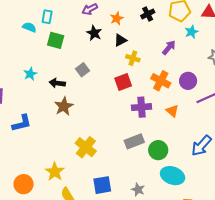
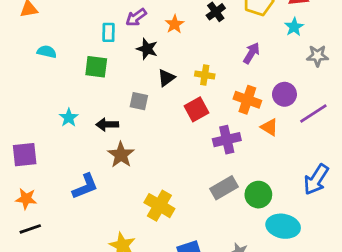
cyan rectangle: (47, 17) -> (109, 32), moved
cyan semicircle: (29, 27) -> (47, 52), moved
cyan star: (191, 32) -> (294, 27), moved
black triangle: (120, 40) -> (166, 78), moved
gray square: (82, 70) -> (139, 101), turned -32
orange triangle: (172, 111) -> (269, 127), moved
blue L-shape: (22, 123) -> (85, 186), moved

